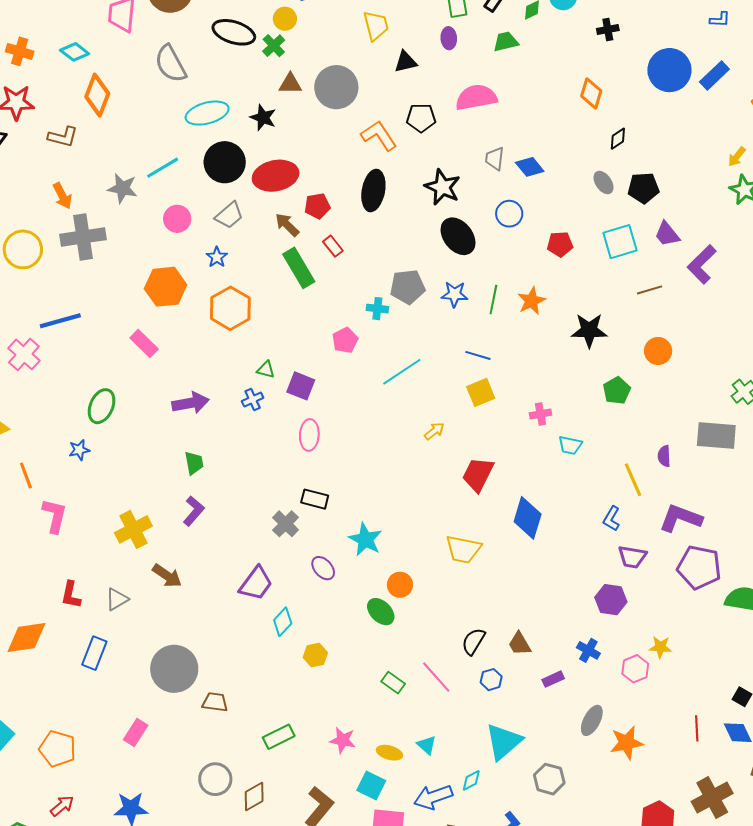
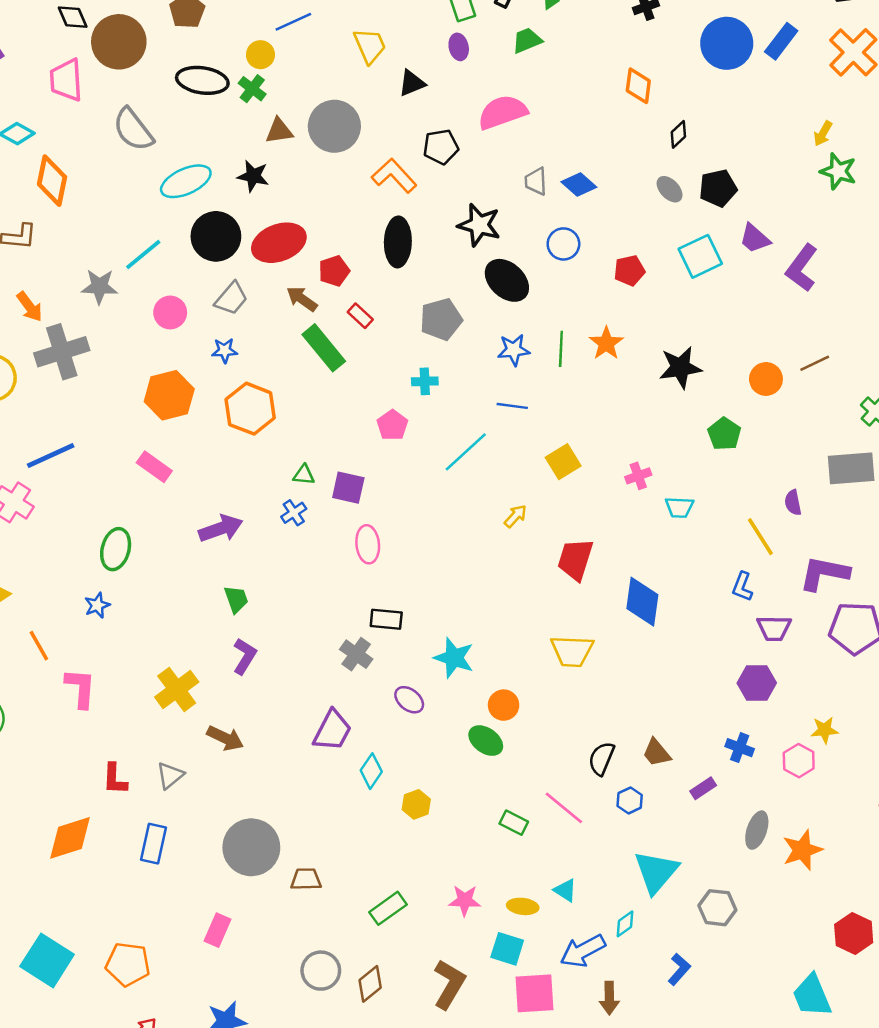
blue star: (217, 257) -> (224, 351), turned -30
gray pentagon: (408, 287) -> (441, 319), moved
brown line: (650, 290) -> (815, 363), moved
blue line: (478, 355) -> (512, 406), moved

